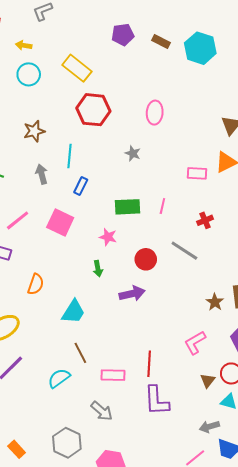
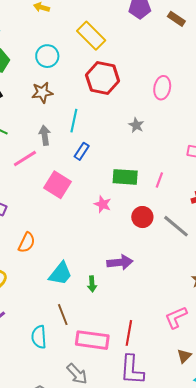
cyan circle: (29, 74) -> (47, 56), moved
pink line: (18, 220) -> (25, 158), moved
red circle: (146, 259) -> (142, 217), moved
green arrow: (98, 269) -> (92, 284), moved
pink rectangle: (113, 375) -> (92, 340), size x1.4
cyan semicircle: (59, 378) -> (39, 337), turned -65

